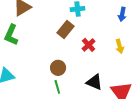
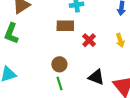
brown rectangle: (65, 29) -> (65, 26), turned 54

